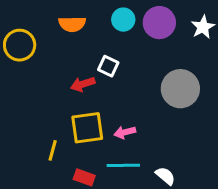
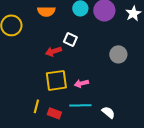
gray circle: (180, 89) -> (118, 54), size x0.7
yellow line: (53, 150) -> (36, 106), moved

